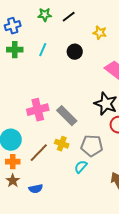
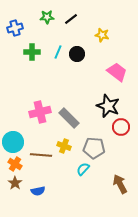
green cross: (15, 50) -> (32, 52), moved
cyan line: (43, 50) -> (58, 52), moved
brown line: (39, 153) -> (41, 155), turned 50
orange cross: (13, 162) -> (15, 164), turned 32

